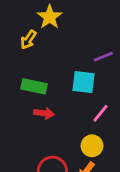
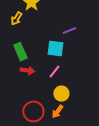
green rectangle: (34, 86) -> (20, 52), turned 54
pink line: (100, 113) -> (54, 72), moved

